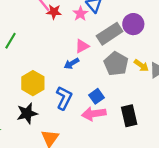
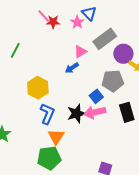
purple circle: (133, 24) -> (123, 54), moved
gray pentagon: (116, 64) -> (113, 81), moved, turned -30
blue L-shape: (64, 98) -> (47, 114), moved
black star: (27, 113) -> (76, 114), moved

